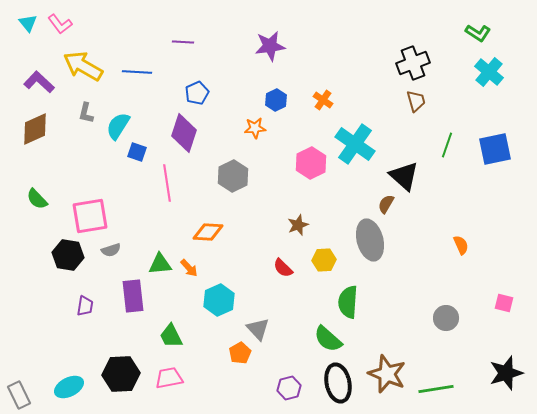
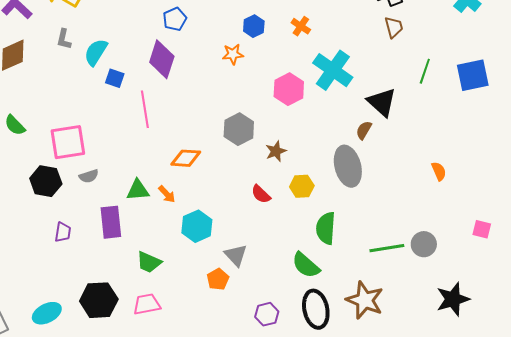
gray hexagon: (233, 176) -> (239, 129), moved
green trapezoid: (171, 336) -> (149, 262), turned -40
black star: (506, 373) -> (453, 299), moved
green line: (436, 389) -> (387, 248), moved

